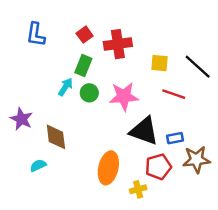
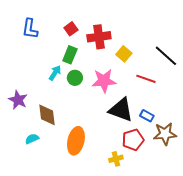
yellow square: (160, 63) -> (124, 54), moved, turned 35
blue rectangle: (175, 138) -> (147, 116), turned 40
orange ellipse: (108, 168) -> (76, 141), moved

